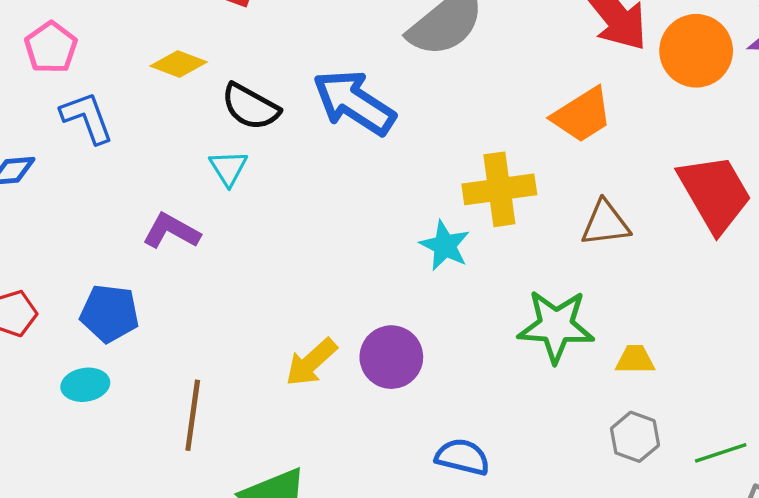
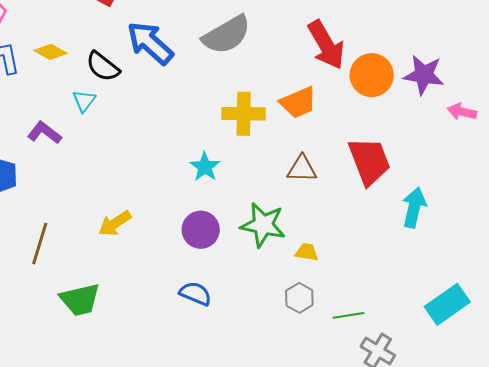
yellow diamond: (179, 64) -> (50, 52), moved
blue arrow: (354, 102) -> (150, 43), moved
yellow cross: (499, 189) -> (244, 114), moved
purple circle: (391, 357) -> (201, 230), moved

